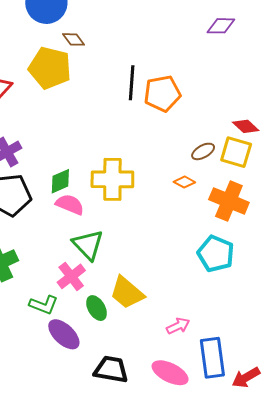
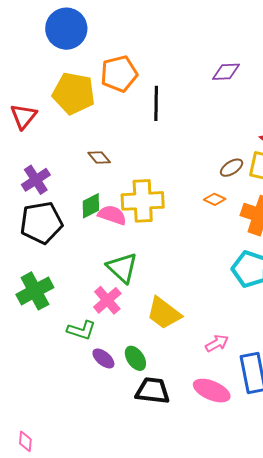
purple diamond: (221, 26) -> (226, 72), moved
brown diamond: (74, 39) -> (99, 157), moved
orange pentagon: (162, 93) -> (119, 74), moved
pink semicircle: (70, 204) -> (112, 215), moved
green ellipse: (96, 308) -> (135, 358), moved
purple ellipse: (64, 334) -> (103, 358), size x0.7

